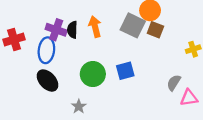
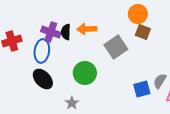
gray square: (133, 25) -> (116, 47), moved, turned 30
orange arrow: (95, 27) -> (87, 29), turned -78
blue square: (125, 71) -> (142, 89), moved

